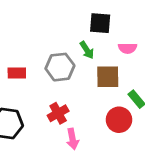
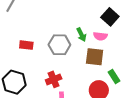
black square: (100, 23) -> (110, 17), moved, turned 30
pink semicircle: (128, 48) -> (100, 36), moved

